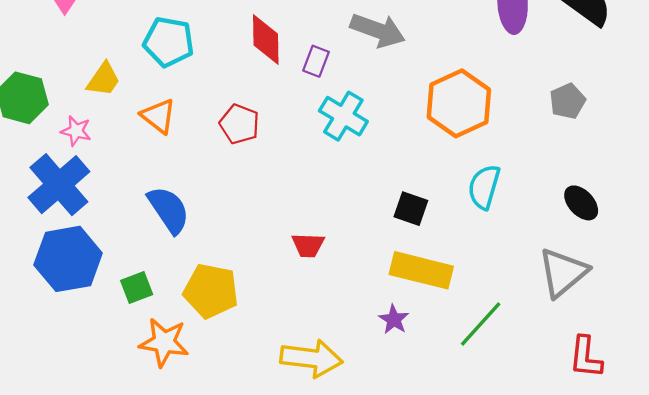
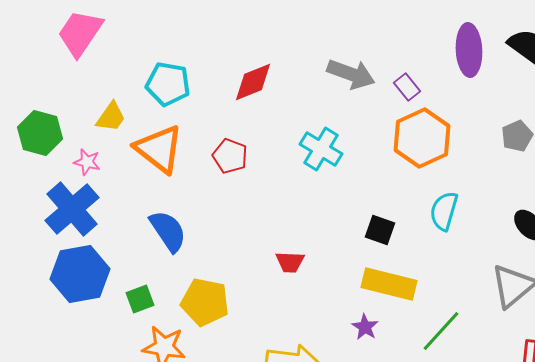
red diamond: (266, 39) -> (253, 82), turned 69
purple rectangle: (316, 61) -> (407, 87), moved, turned -60
orange triangle: (158, 116) -> (159, 149), size x1.6

